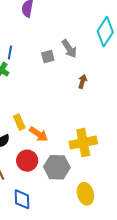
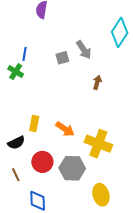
yellow rectangle: (19, 122) -> (34, 123), turned 35
orange arrow: (39, 134) -> (65, 129), moved
yellow cross: (83, 143) -> (98, 144), turned 32

